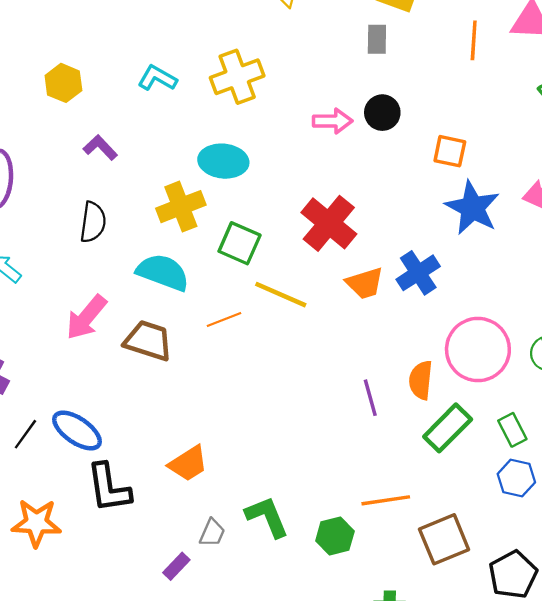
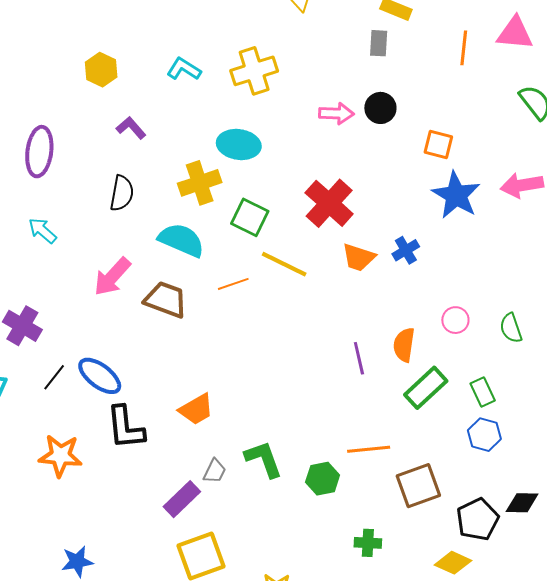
blue cross: (418, 273) -> (406, 250), size x0.7
orange trapezoid: (365, 283) -> (359, 257), turned 33
pink circle: (478, 350) -> (455, 320), size x0.5
purple rectangle: (176, 566) -> (182, 499), size x1.5

